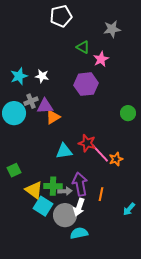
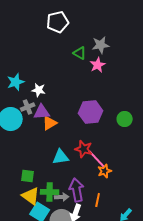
gray star: (112, 29) -> (101, 45), moved
white star: (42, 76) -> (39, 90), moved
purple hexagon: (86, 84) -> (91, 112), moved
orange star: (116, 159) -> (105, 171), moved
green square: (14, 170) -> (28, 176), moved, turned 32

